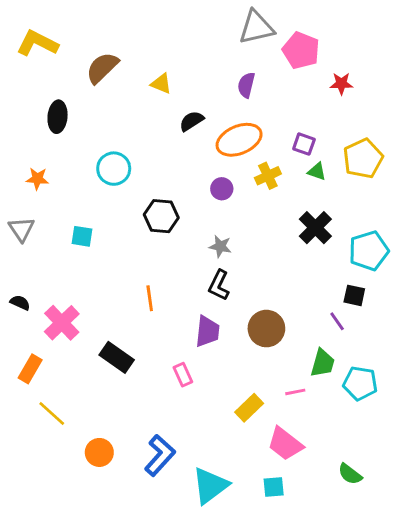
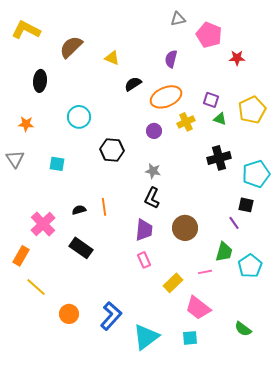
gray triangle: (256, 27) -> (178, 19), size x0.6
black cross: (315, 228) -> (219, 158), turned 30
black semicircle: (20, 303) -> (79, 210), moved, turned -40
pink rectangle: (183, 375) -> (144, 260), moved
cyan pentagon: (360, 383) -> (250, 266), turned 30

